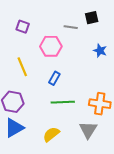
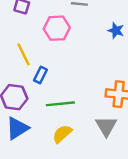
blue rectangle: (54, 78) -> (40, 75), moved
green line: (63, 102) -> (60, 104), moved

